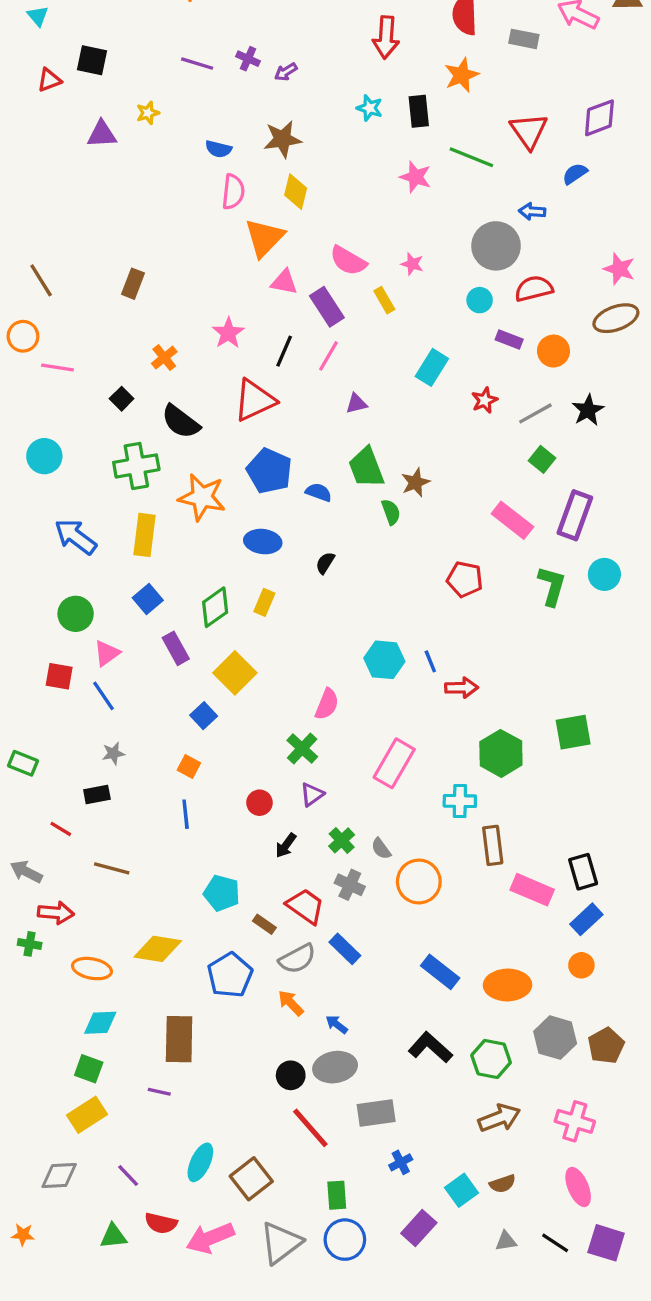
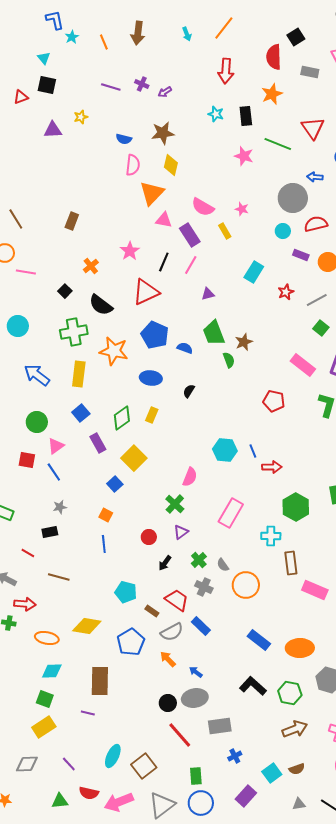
cyan triangle: (38, 16) -> (44, 58), moved

